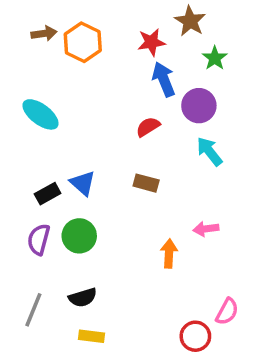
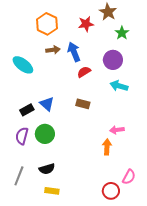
brown arrow: (44, 33) -> (53, 50), moved
blue arrow: (164, 79) -> (74, 52), moved
cyan arrow: (209, 151) -> (119, 86), turned -36
orange arrow: (169, 253) -> (107, 147), moved

